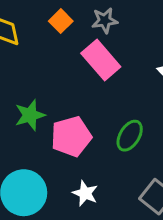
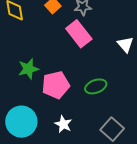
green ellipse: (130, 136) -> (96, 86), turned 35

